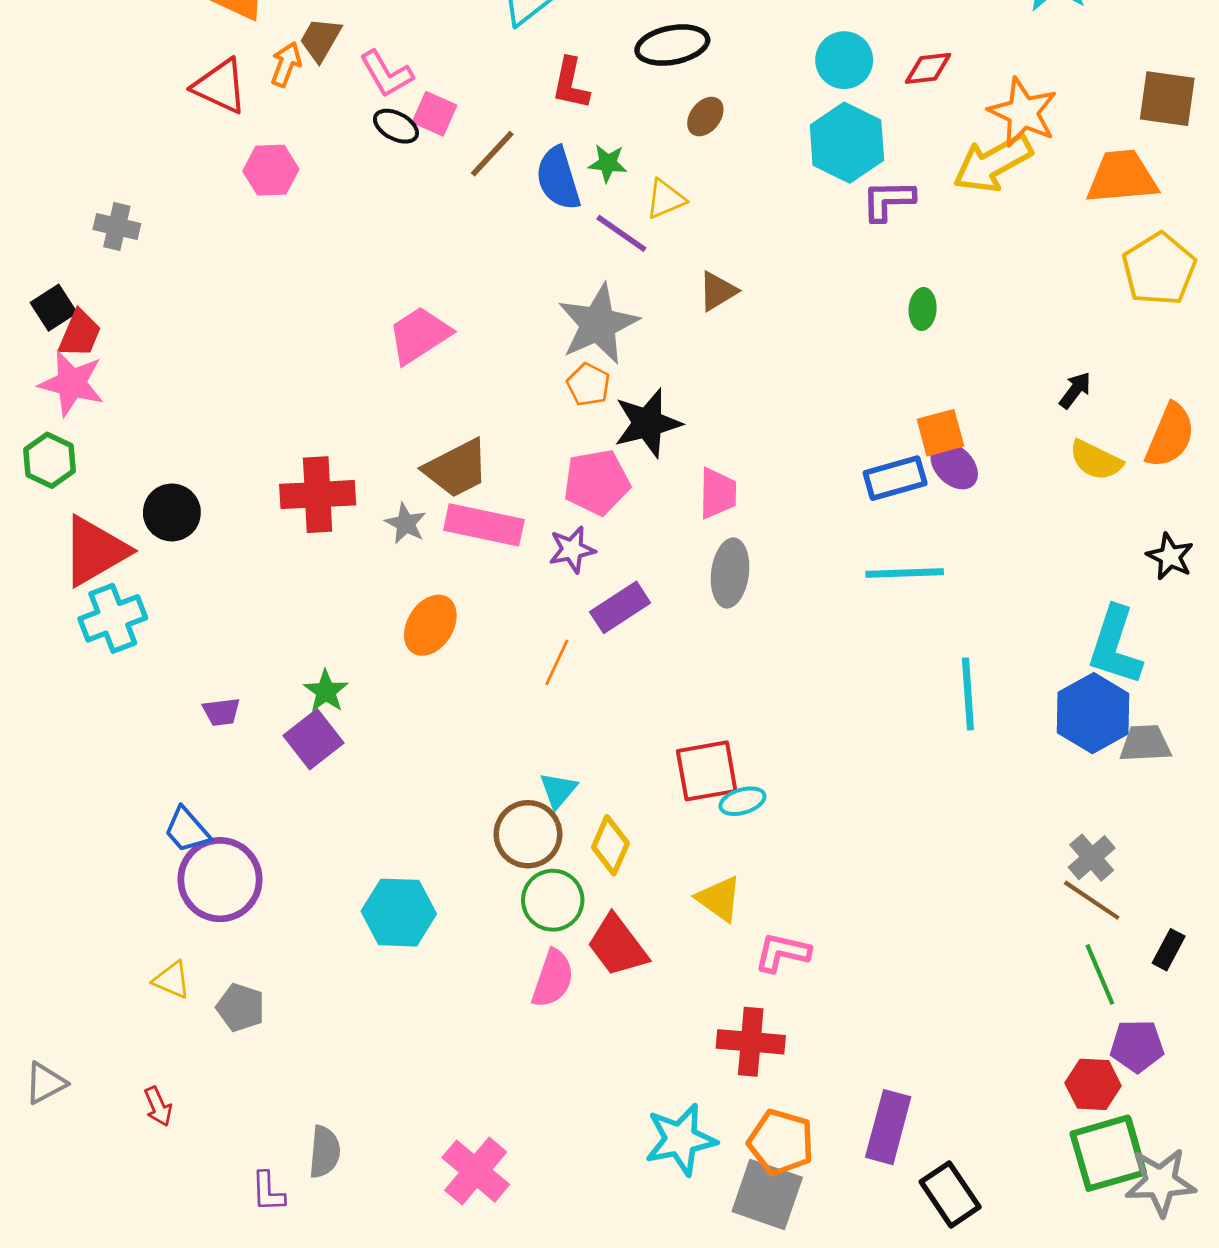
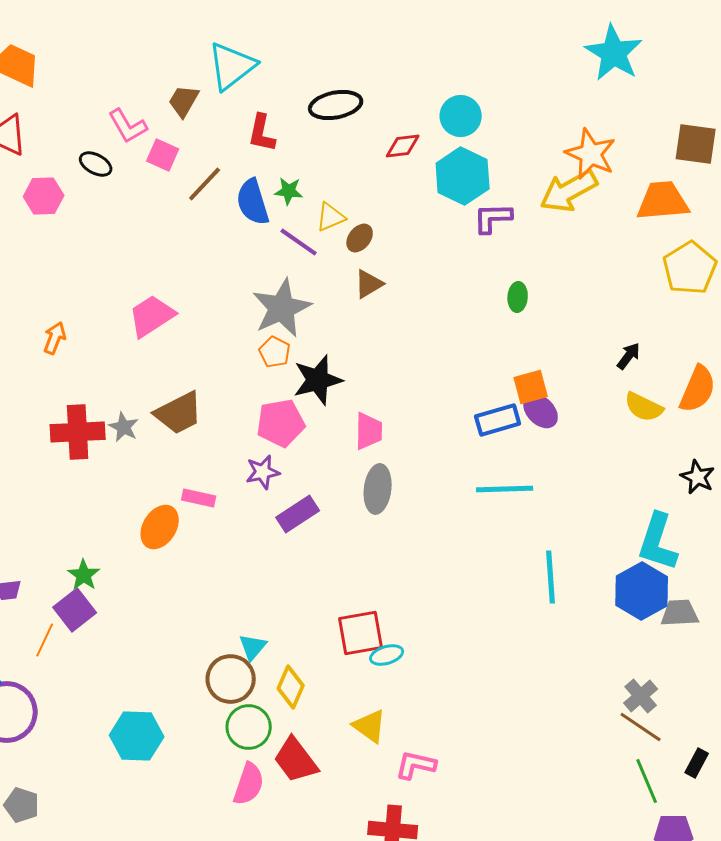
brown trapezoid: (320, 40) -> (184, 101), moved
orange arrow: (286, 64) -> (55, 338), moved
red diamond: (928, 68) -> (403, 146), moved
brown ellipse: (705, 117) -> (360, 238), moved
black ellipse: (396, 126) -> (96, 164), moved
gray star: (406, 523) -> (124, 427), moved
pink rectangle: (484, 525) -> (199, 498), moved, size x0.6
orange line: (557, 662) -> (45, 640), moved

